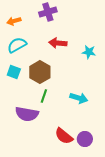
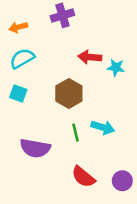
red arrow: (58, 43) -> (90, 57), moved
brown hexagon: (40, 72) -> (69, 94), moved
green line: (44, 96) -> (75, 133), moved, turned -32
purple circle: (85, 139) -> (122, 181), moved

